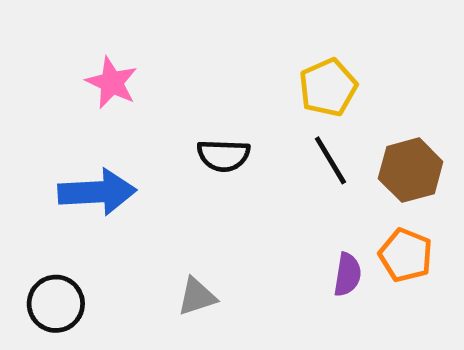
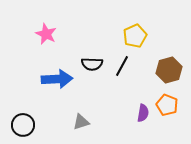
black line: (330, 160) -> (122, 66), moved, turned 60
blue arrow: (97, 192) -> (57, 79), moved

